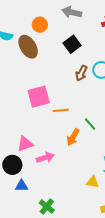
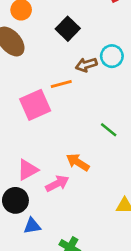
brown arrow: (81, 73) -> (86, 65), turned 56
orange line: (61, 110) -> (61, 84), moved
orange arrow: (73, 137) -> (78, 162), moved, turned 102

